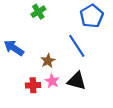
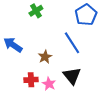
pink star: (52, 81) -> (49, 84), moved
black triangle: (77, 81) -> (72, 76), turned 36

